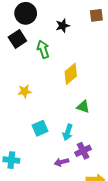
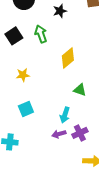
black square: (17, 39) -> (14, 36), moved
cyan square: (40, 128) -> (26, 109), moved
purple arrow: (62, 162) -> (59, 134), moved

